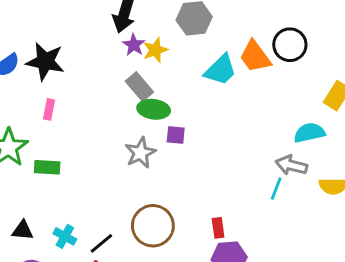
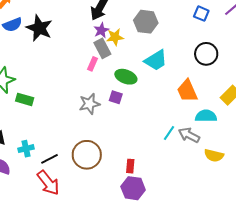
orange trapezoid: (255, 57) -> (187, 91), moved
gray rectangle: (139, 87) -> (102, 48), moved
pink rectangle: (49, 109) -> (93, 64), moved
green ellipse: (154, 109) -> (126, 77), moved
cyan line: (276, 188) -> (169, 133), moved
cyan cross: (65, 236) -> (26, 149), turned 35

